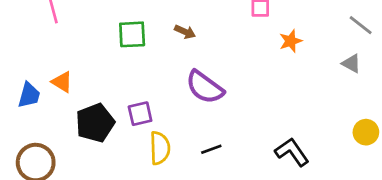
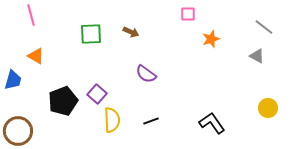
orange triangle: (62, 82) -> (36, 56), moved
purple semicircle: (205, 87) -> (146, 74), size x0.7
purple square: (140, 114) -> (97, 94), turned -36

